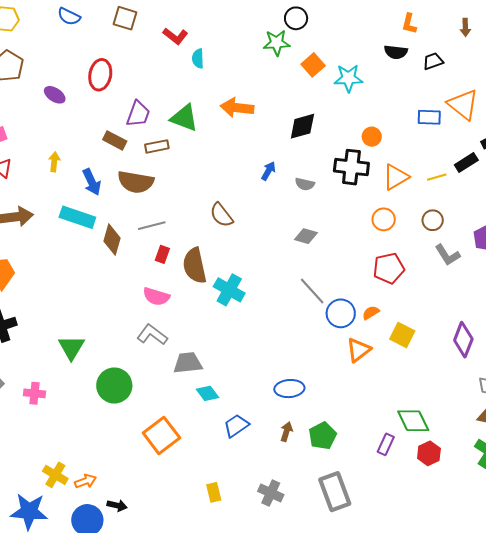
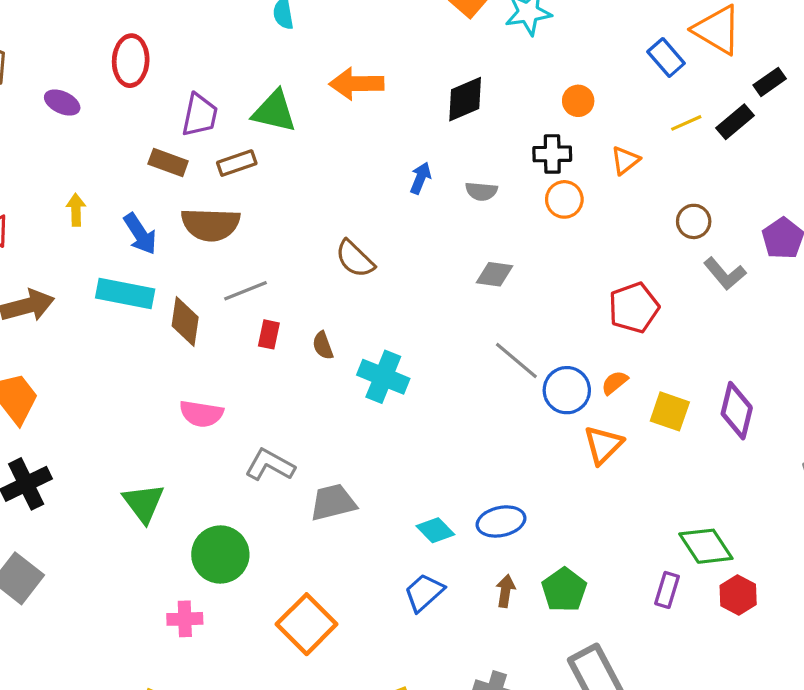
blue rectangle: (429, 117) -> (666, 58), turned 55
black cross: (351, 167) -> (552, 154), size x0.7
orange triangle: (396, 177) -> (625, 160), size x0.7
yellow line: (437, 177) -> (686, 123), moved
orange circle: (384, 219) -> (564, 199), moved
brown semicircle: (195, 266) -> (323, 345), size x0.5
pink semicircle: (156, 297) -> (201, 414), moved
purple diamond: (463, 340) -> (737, 411), moved
pink cross: (34, 393) -> (185, 619), moved
cyan diamond: (208, 393) -> (435, 530), moved

